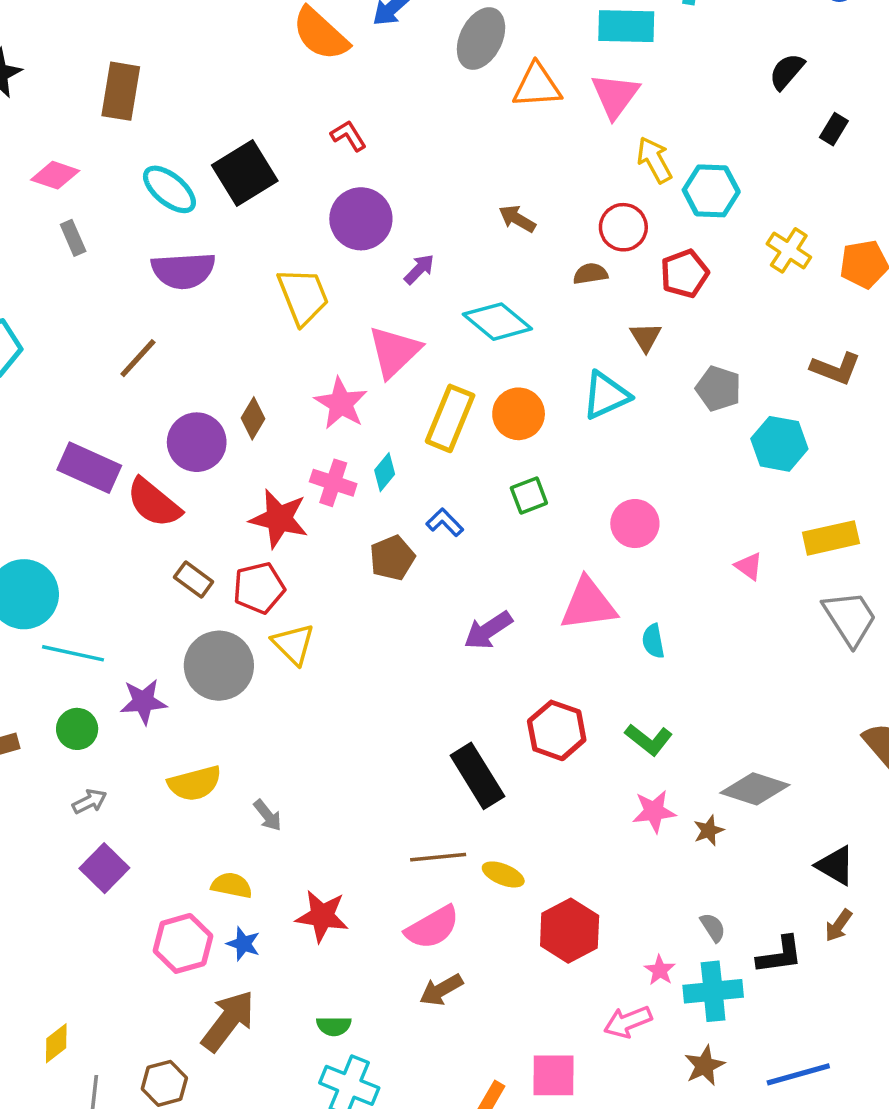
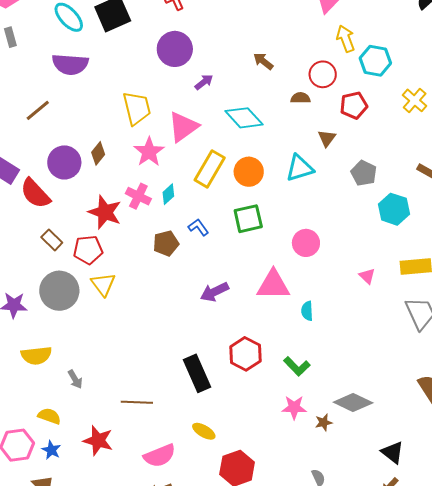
yellow trapezoid: (303, 296) -> (137, 108), moved
green square: (529, 495) -> (248, 219), size x1.4
brown line: (438, 857) -> (137, 402), moved

